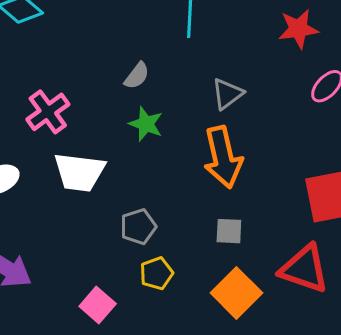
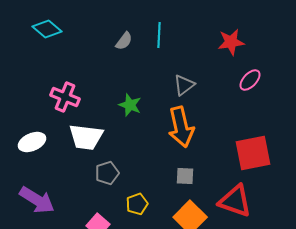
gray semicircle: (137, 76) -> (124, 41), moved
pink cross: (48, 112) -> (65, 97), turned -32
gray pentagon: (138, 227) -> (107, 173), moved

